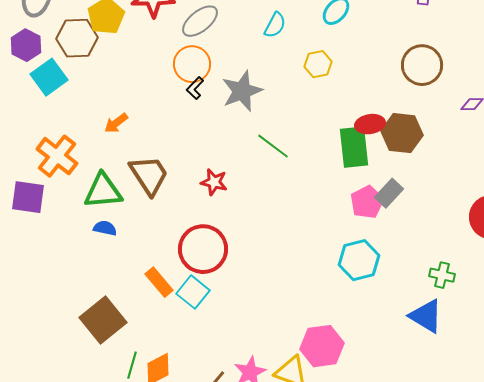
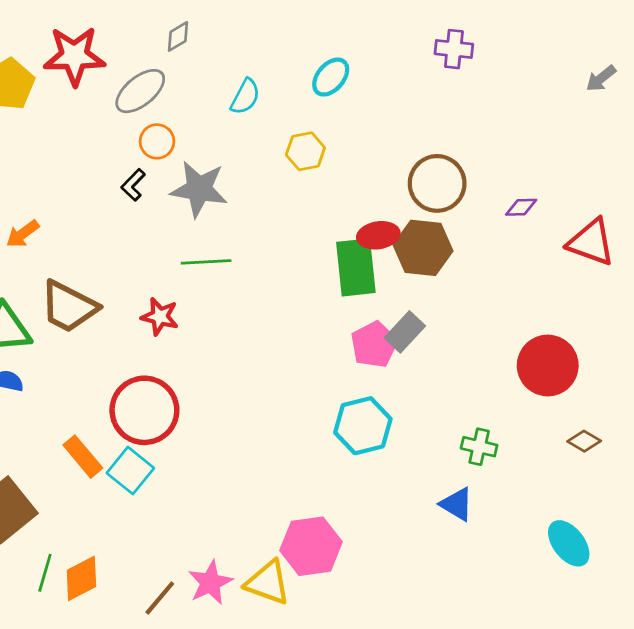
orange circle: (192, 64) -> (157, 141), moved, size x0.7
brown circle: (422, 65) -> (437, 183), moved
gray star: (242, 91) -> (199, 189), turned 30
green line: (273, 146) -> (206, 262), moved, turned -40
brown trapezoid: (149, 175) -> (69, 307), turned 150
blue triangle: (426, 316) -> (457, 504), size x0.7

